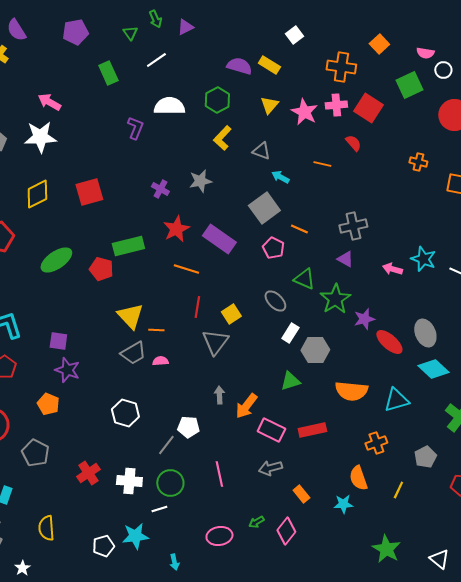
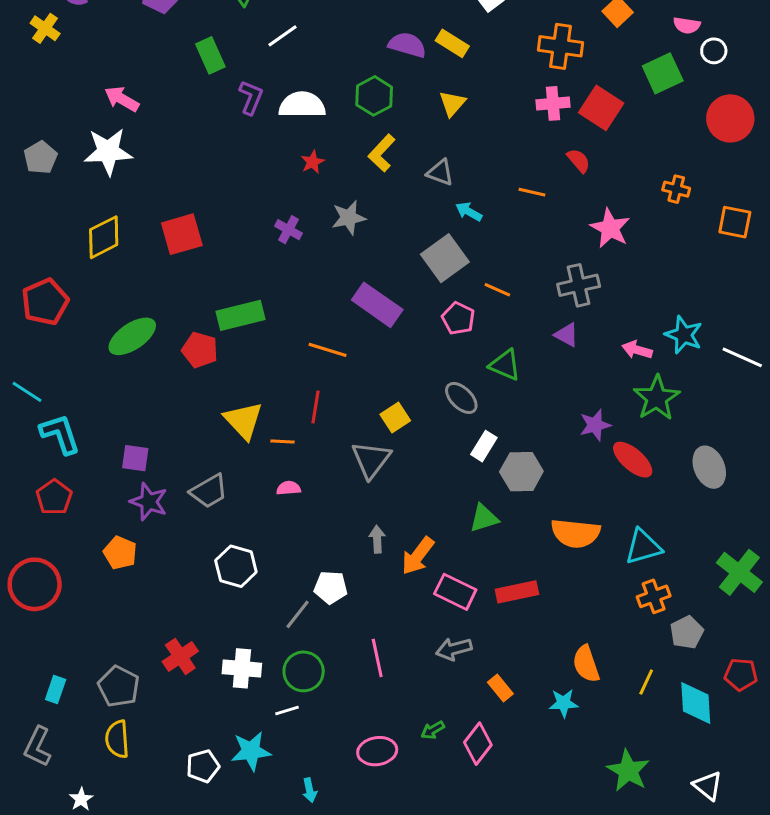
pink star: (304, 112) -> (610, 228), moved
purple L-shape: (135, 128) -> (251, 97), moved
red star: (176, 229) -> (313, 162), moved, size x0.6
green star: (335, 299) -> (657, 398), moved
red line: (197, 307) -> (316, 407), moved
gray ellipse: (425, 333) -> (709, 467), moved
gray trapezoid: (133, 353) -> (209, 491), moved
cyan diamond: (433, 369) -> (696, 703), moved, turned 44
orange cross: (376, 443) -> (654, 596), moved
gray pentagon: (35, 453) -> (119, 686), moved

